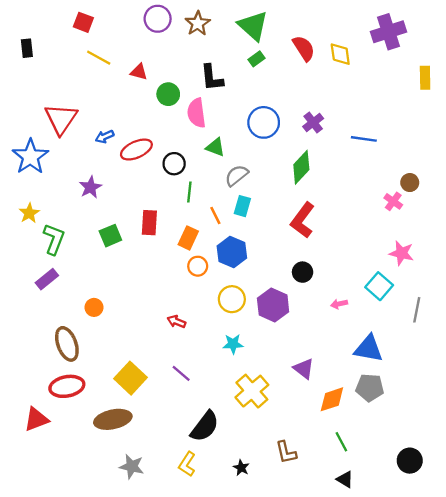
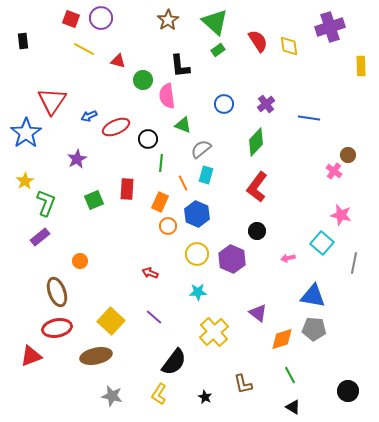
purple circle: (158, 19) -> (101, 18), moved
blue circle: (264, 122) -> (224, 104), size x0.7

